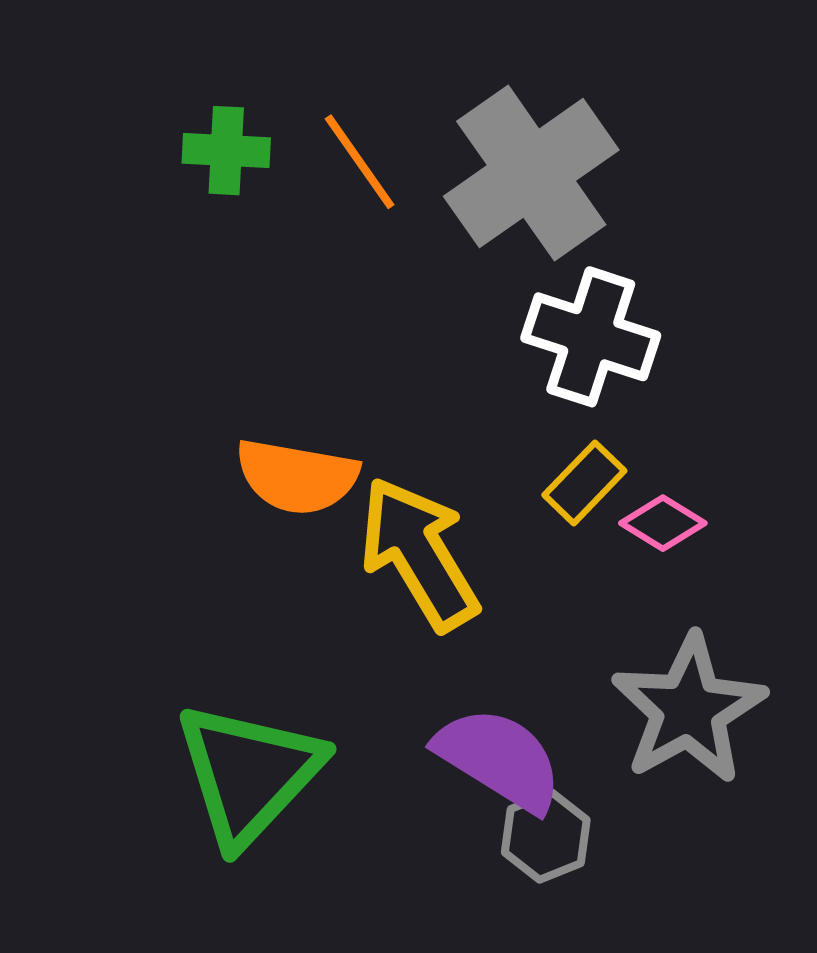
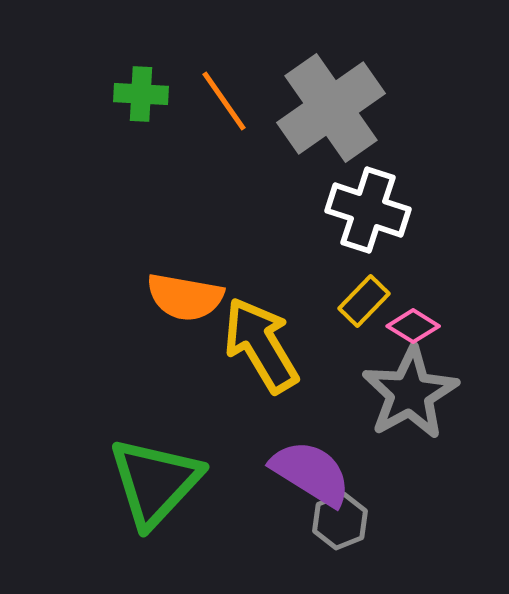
gray star: (689, 709) -> (410, 393), moved

